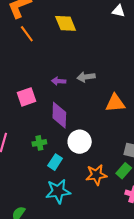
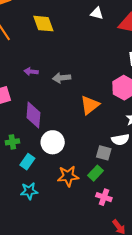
purple arrow: (59, 81) -> (31, 72), moved
orange triangle: (115, 103) -> (90, 105), turned -35
cyan star: (58, 191) -> (29, 191), size x0.7

